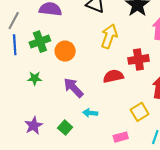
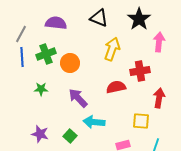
yellow square: (140, 112) -> (141, 121), turned 36
cyan arrow: (90, 113) -> (94, 122), size x1.5
purple star: (34, 126) -> (40, 134), turned -30

